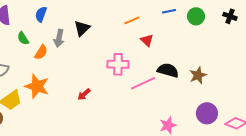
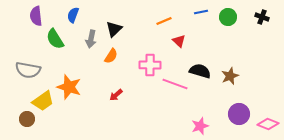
green semicircle: (23, 38) -> (55, 39), size x1.5
orange semicircle: (41, 52) -> (111, 56), moved
pink line: (143, 83) -> (175, 84), turned 45

